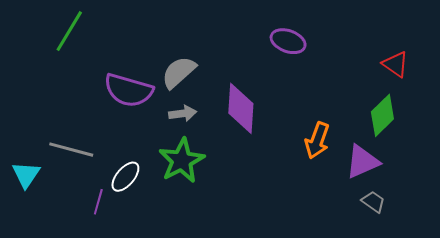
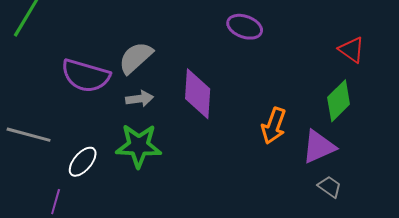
green star: (182, 161) -> (139, 146), turned 30
purple line: (98, 202) -> (56, 202), moved

